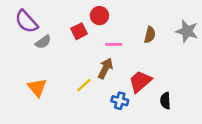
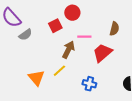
brown arrow: (105, 68) -> (68, 50), moved
red trapezoid: (140, 81) -> (102, 53), moved
orange triangle: (37, 87) -> (36, 78), moved

